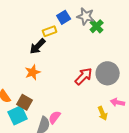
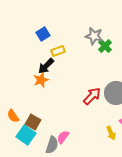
blue square: (64, 17) -> (43, 34), moved
orange star: (33, 72) -> (41, 80), moved
cyan square: (18, 115) -> (26, 135), turned -30

